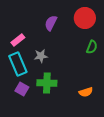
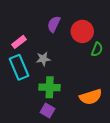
red circle: (85, 18) -> (82, 31), moved
purple square: (22, 89) -> (47, 111), moved
orange semicircle: (86, 92) -> (91, 97), size x1.5

